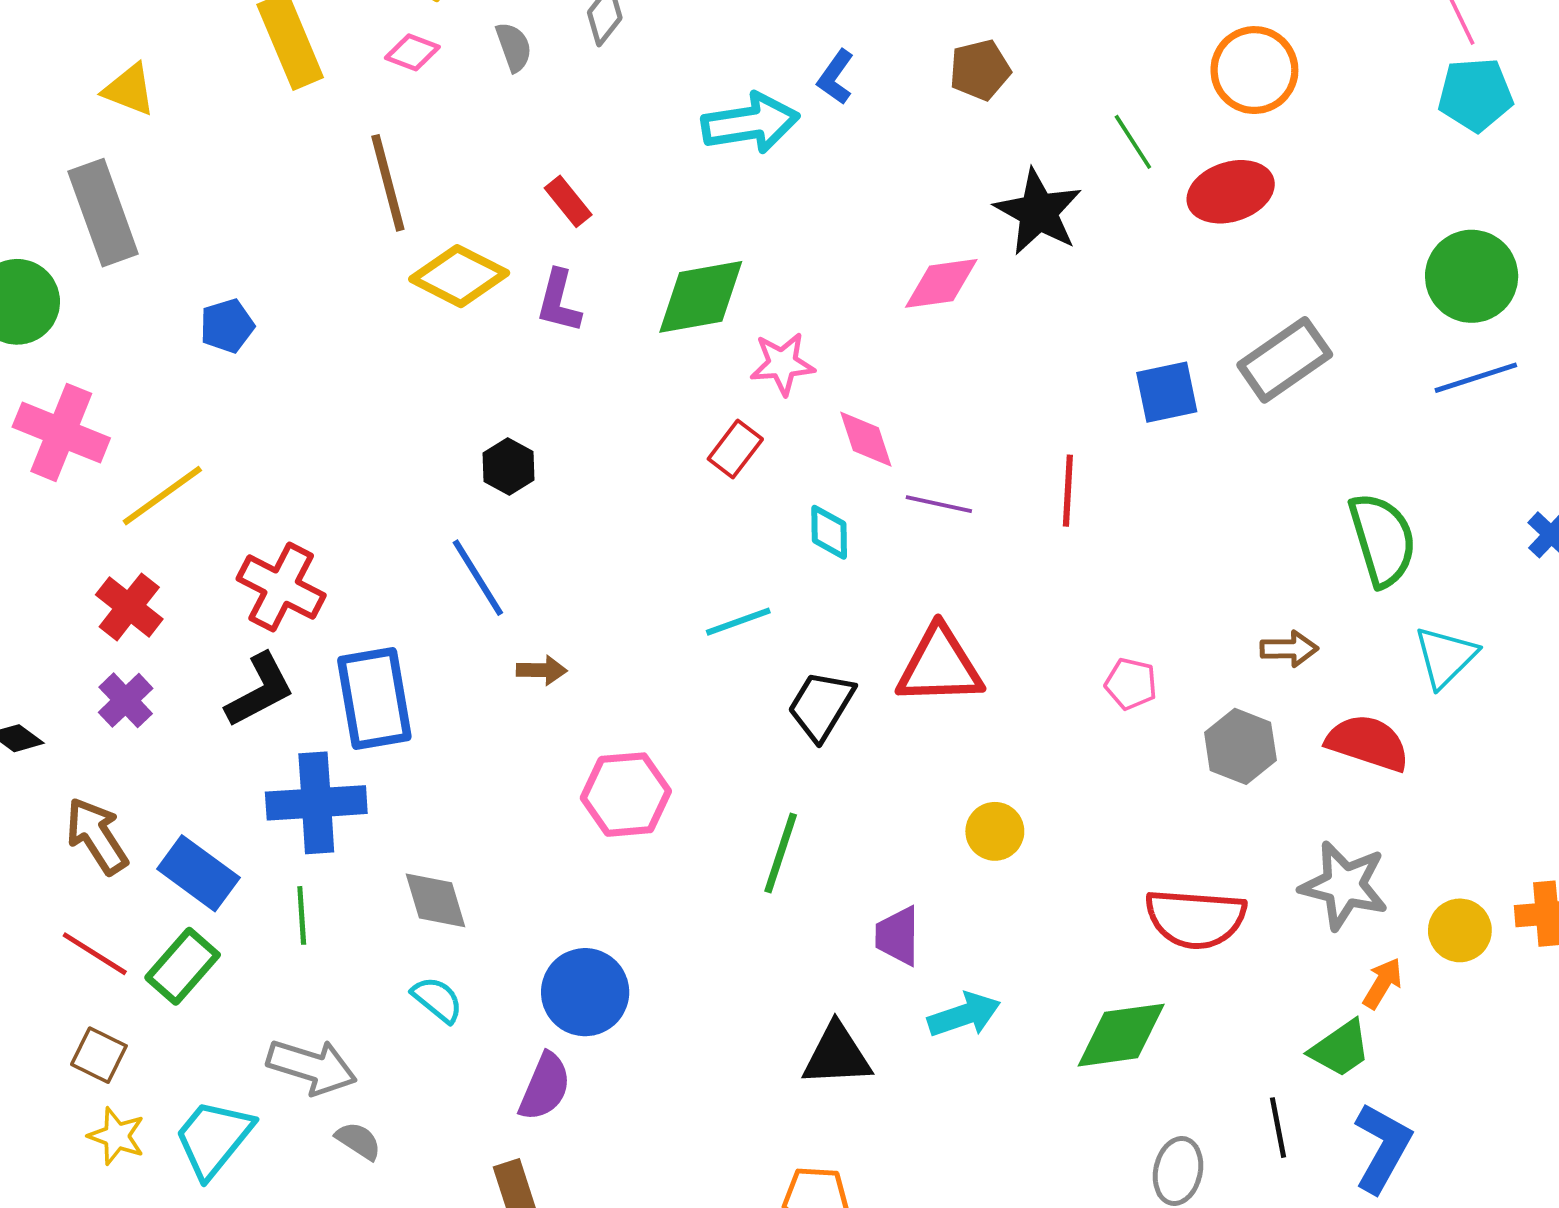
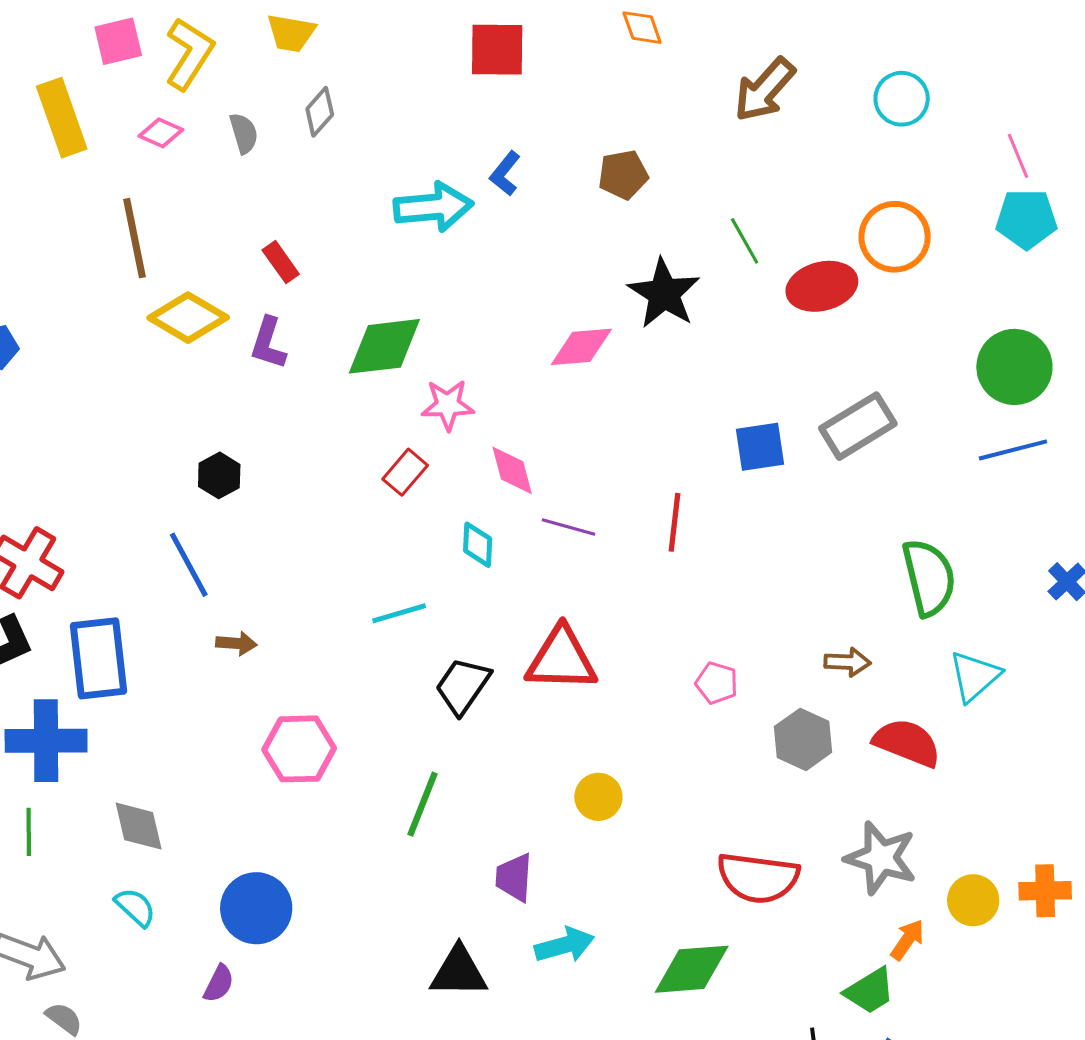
orange circle: (1254, 70) -> (895, 237), moved
purple semicircle: (545, 1087) -> (219, 984), size x0.7

